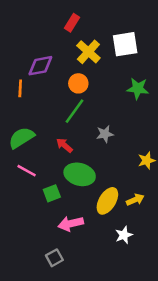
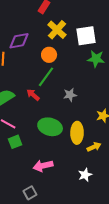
white square: (125, 44) -> (86, 36), moved
red arrow: (64, 145) -> (33, 95), moved
green square: (52, 193) -> (15, 142), moved
yellow ellipse: (107, 201) -> (77, 133), moved, turned -30

